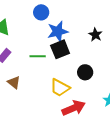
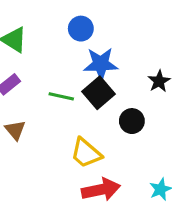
black square: (60, 49) -> (99, 93), turned -30
black circle: (85, 72) -> (132, 121), moved

